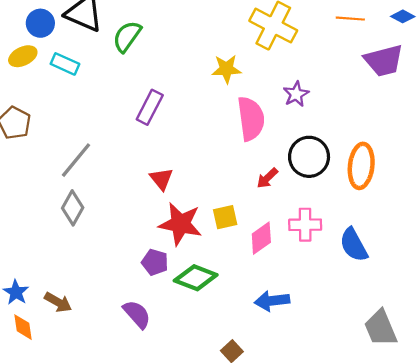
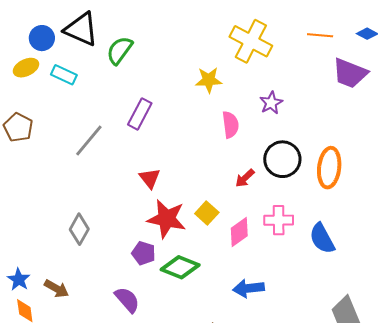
purple trapezoid: (384, 61) -> (350, 73), turned 36
pink semicircle: (251, 119) -> (230, 125), size x0.7
gray line: (76, 160) -> (89, 140), moved
gray diamond: (73, 208) -> (79, 229), moved
yellow square: (225, 217) -> (207, 213), turned -35

